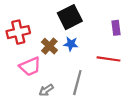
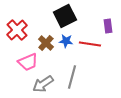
red cross: (18, 32) -> (17, 30), turned -30
red line: (108, 59) -> (90, 44), moved
gray arrow: (46, 90) -> (43, 84), size x1.5

